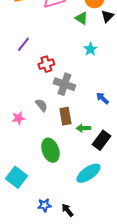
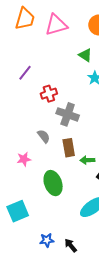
green triangle: (81, 18) -> (85, 55), moved
pink star: (18, 118) -> (24, 159), moved
cyan square: (16, 177) -> (18, 211), turned 30

